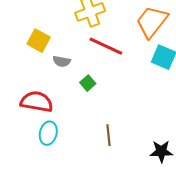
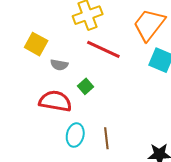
red semicircle: (37, 102) -> (55, 101), moved
cyan ellipse: (48, 133) -> (75, 135), moved

